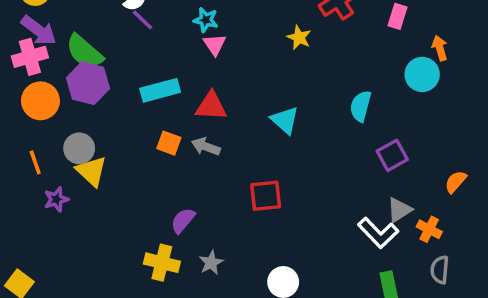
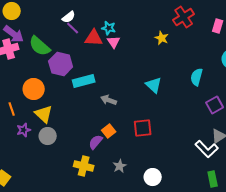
purple hexagon: (88, 83) -> (61, 64), moved
cyan rectangle: (160, 90) -> (84, 81), moved
orange circle: (40, 101) -> (34, 89), moved
red triangle: (211, 106) -> (94, 38), moved
orange square: (169, 143) -> (109, 131), moved, turned 32
gray circle: (79, 148) -> (48, 136), moved
gray star: (211, 263) -> (120, 166), moved

